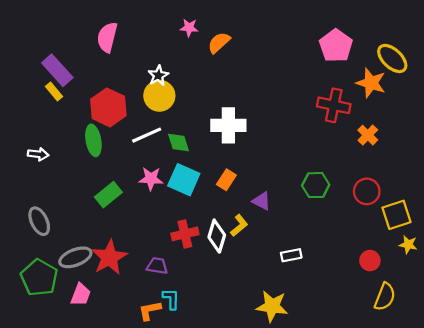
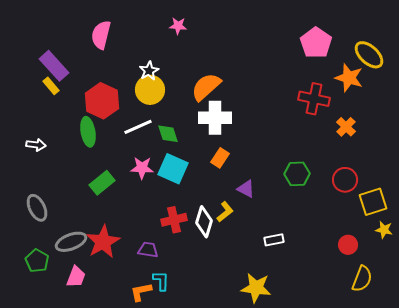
orange semicircle: (219, 43) -> (206, 87), moved, size x1.4
orange rectangle: (226, 180) -> (220, 158), moved
green pentagon: (39, 278) -> (37, 261), size x0.7

